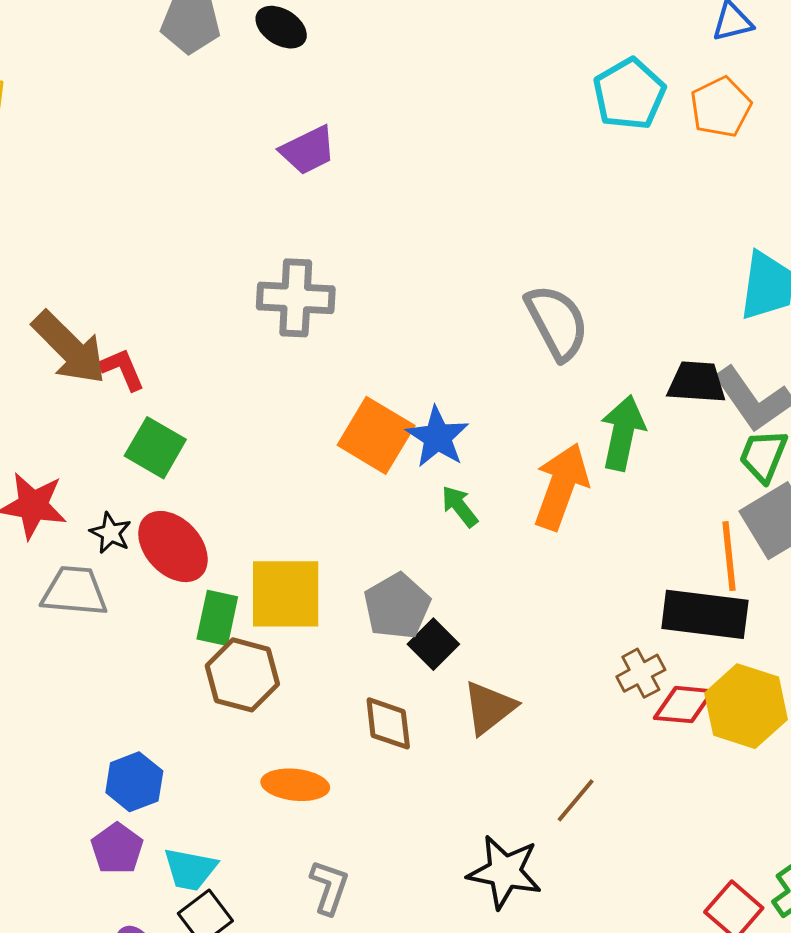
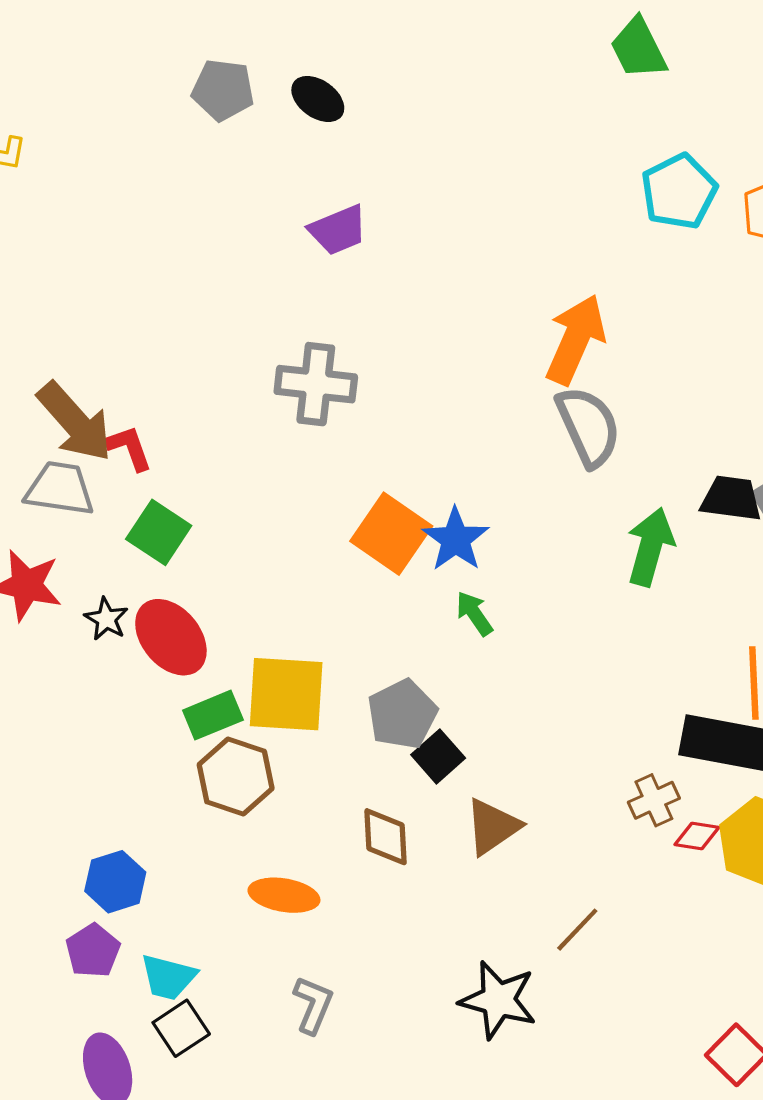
orange arrow: (561, 486) -> (576, 339), moved
gray trapezoid: (75, 591) -> (60, 489), moved
green rectangle: (217, 618) -> (213, 715), turned 52
red diamond: (684, 705) -> (697, 836), size x0.7

